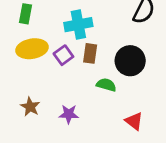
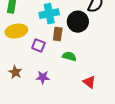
purple square: (63, 55) -> (38, 45), moved, turned -32
black circle: (130, 61) -> (78, 22), moved

